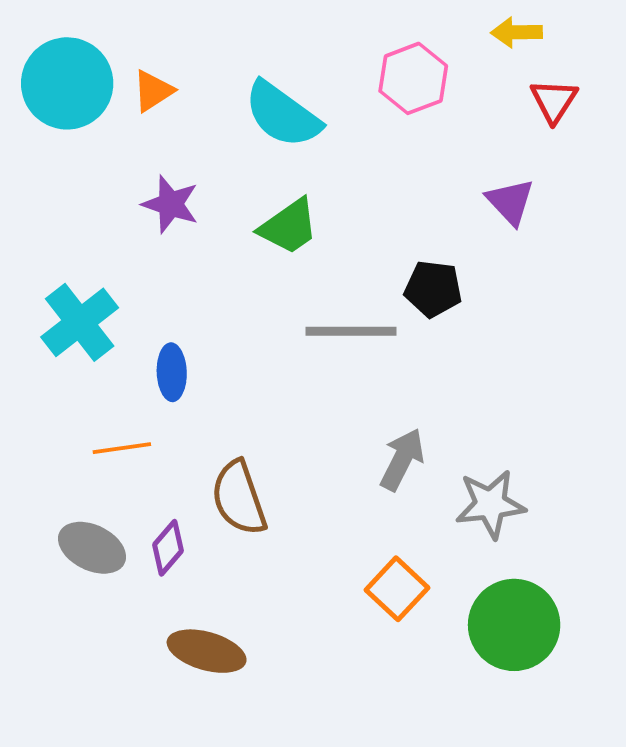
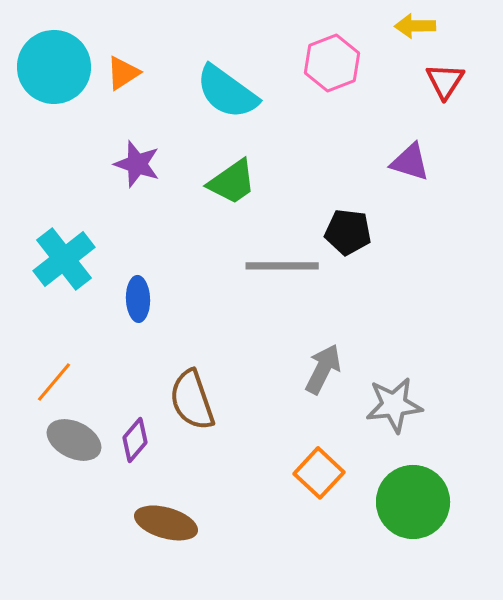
purple triangle: (510, 202) -> (410, 162), turned -30
orange line: (122, 448) -> (54, 382), moved, turned -42

